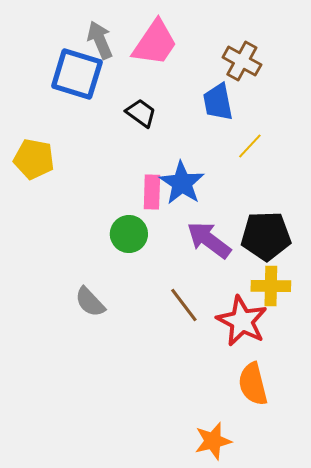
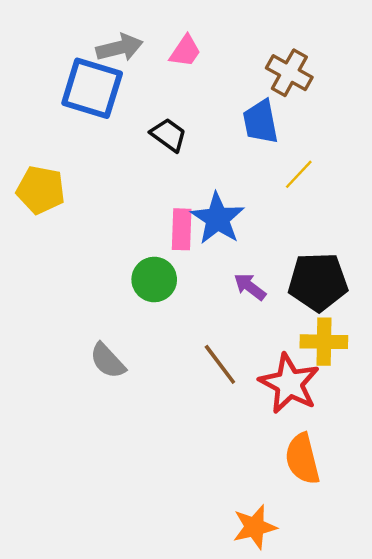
gray arrow: (100, 40) -> (120, 48), turned 99
pink trapezoid: (155, 43) -> (185, 51), size x0.6
purple arrow: (209, 240) -> (250, 287), size x0.6

